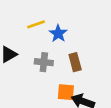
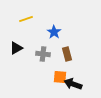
yellow line: (36, 24) -> (26, 19), moved

